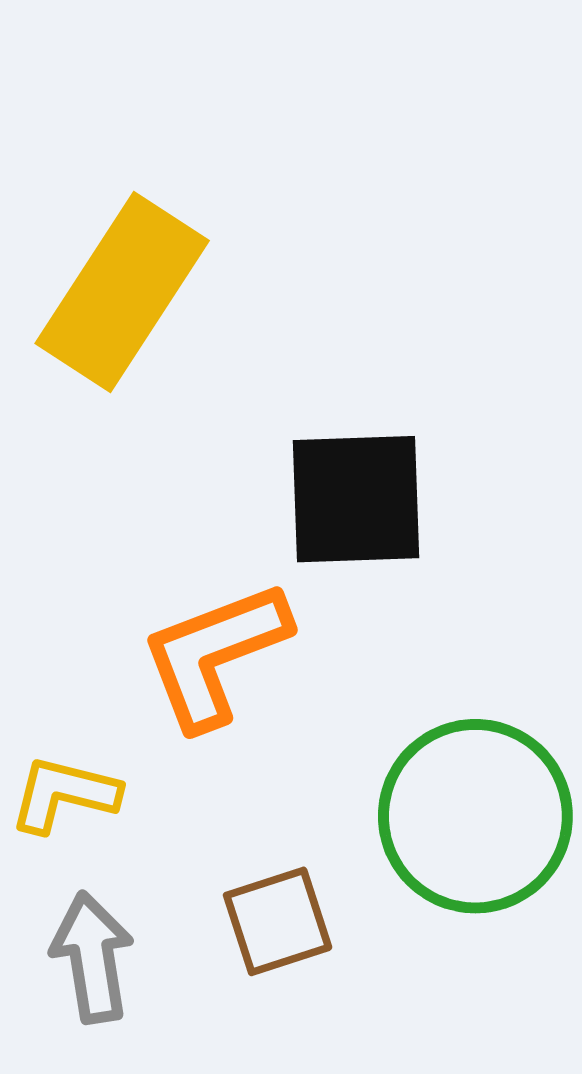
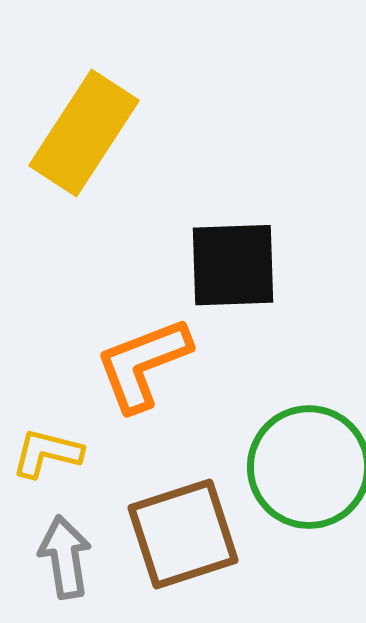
brown square: (278, 921) -> (183, 534), size x1.6

